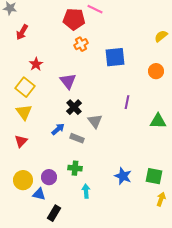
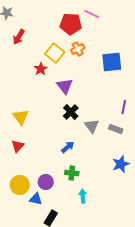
red star: (36, 64) -> (41, 69), moved
yellow square: (25, 87) -> (55, 53), moved
blue arrow: (58, 129) -> (68, 147), moved
gray rectangle: (77, 138) -> (116, 129), moved
blue star: (123, 176) -> (121, 164), moved, turned 30

